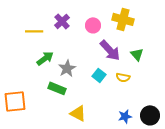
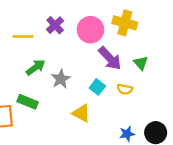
pink circle: (93, 25) -> (90, 30), size x1.5
green rectangle: (57, 88) -> (28, 102), moved
yellow triangle: (78, 113) -> (81, 113), moved

